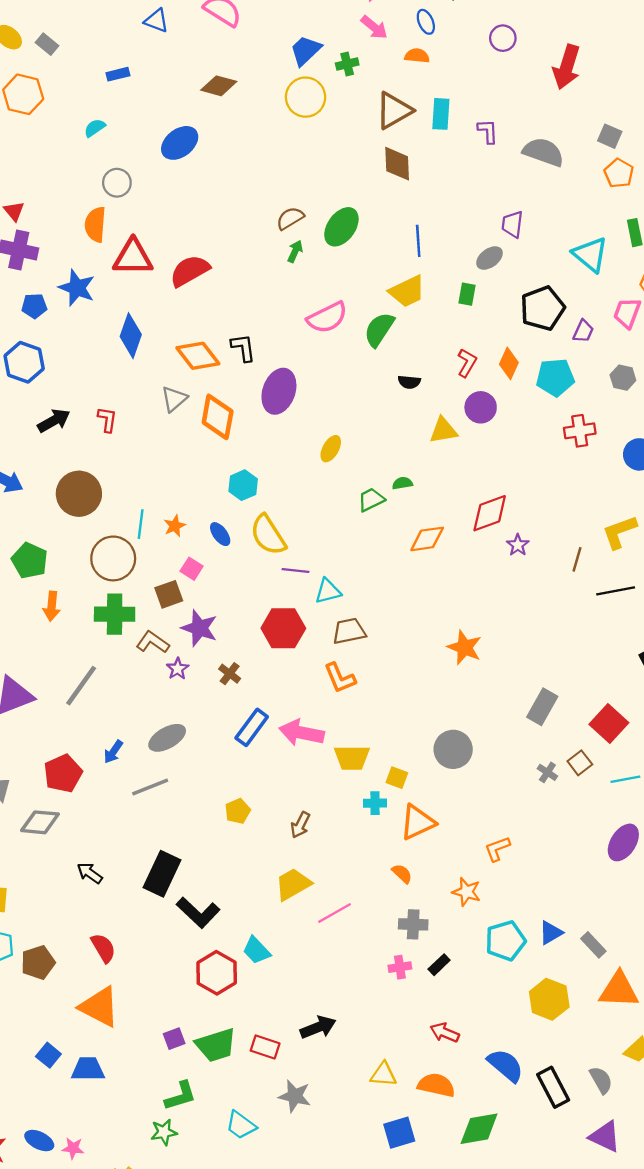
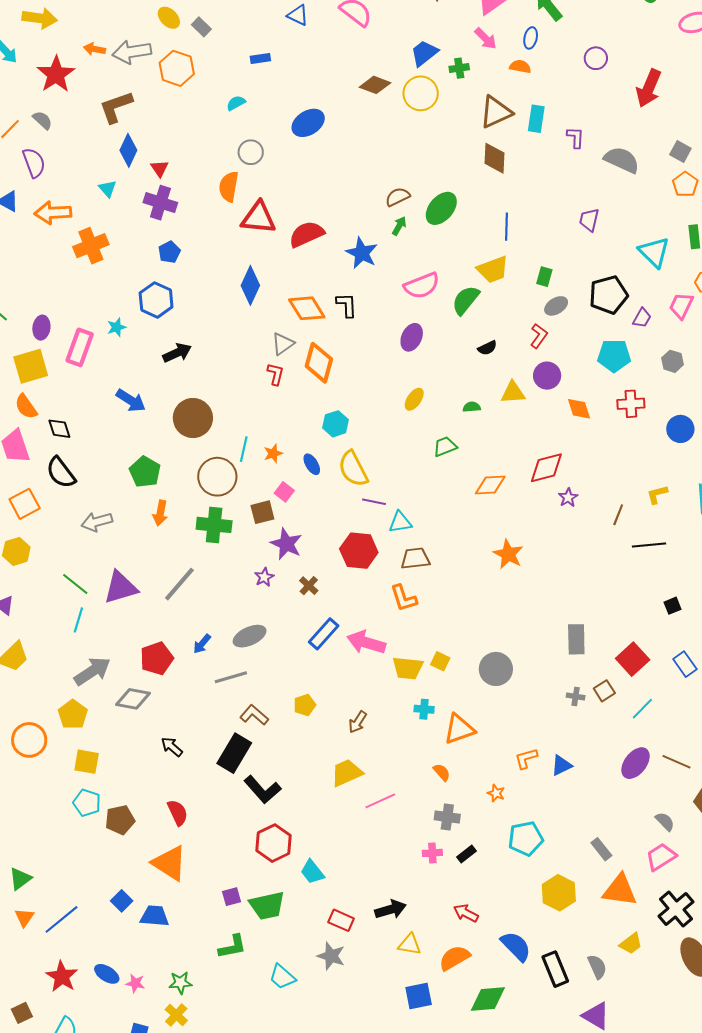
blue ellipse: (426, 22) -> (531, 38), turned 30
brown diamond: (219, 86) -> (375, 85), moved
gray ellipse: (489, 258) -> (556, 306), moved
blue star: (77, 288) -> (362, 253), moved
blue pentagon: (34, 306) -> (169, 252), turned -30
orange diamond: (509, 363) -> (579, 409), moved, turned -48
black semicircle: (409, 382) -> (487, 348), turned -36
purple ellipse: (279, 391) -> (412, 337), moved, size x0.7
red L-shape: (107, 420) -> (276, 374), moved
green semicircle: (402, 483) -> (472, 407), moved
yellow L-shape: (619, 532) -> (657, 494), size x0.7
brown L-shape: (153, 642) -> (254, 715), moved
orange star: (465, 647) -> (508, 554), moved
gray rectangle: (542, 707) -> (576, 639), turned -36
gray cross: (547, 772) -> (576, 696), turned -30
yellow square: (397, 778) -> (440, 661), moved
cyan line: (625, 779) -> (642, 709), turned -40
orange star: (467, 892) -> (496, 793), size x0.7
blue triangle: (551, 933) -> (562, 765), moved
cyan trapezoid: (256, 950) -> (312, 872), moved
black arrow: (318, 1027) -> (391, 909), moved
red rectangle: (265, 1047) -> (341, 920), moved
orange semicircle: (436, 1085) -> (454, 958), turned -48
green star: (164, 1132) -> (180, 983), moved

